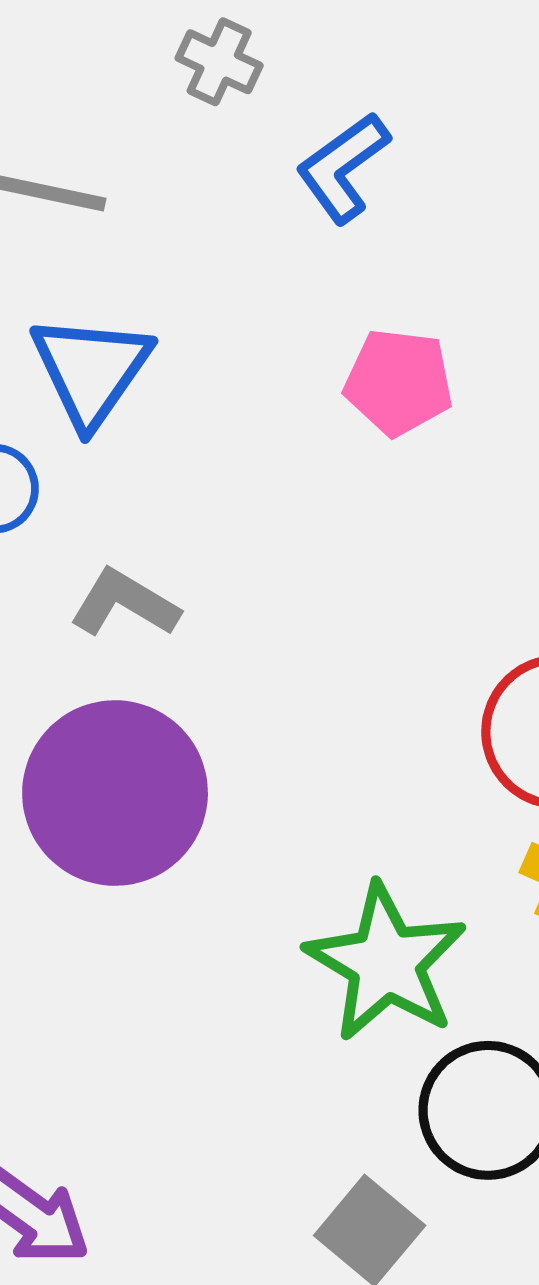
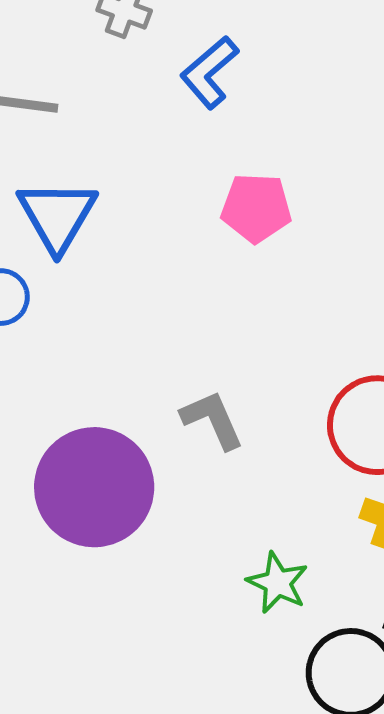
gray L-shape: (125, 603) -> (212, 420), moved, turned 40
green star: (386, 963) -> (278, 583), size x0.6

